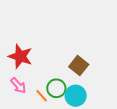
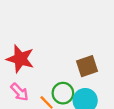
brown square: (79, 66) -> (87, 66), turned 36

